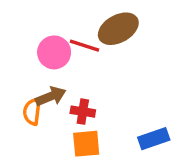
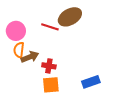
pink circle: (54, 52) -> (16, 31), moved
orange semicircle: (32, 112) -> (19, 50), moved

